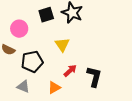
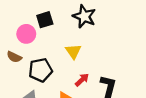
black square: (46, 15) -> (45, 20), moved

